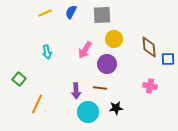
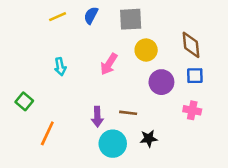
brown diamond: (149, 47) -> (191, 45), moved
blue square: (168, 59) -> (195, 76), moved
purple circle: (107, 64) -> (161, 82), moved

